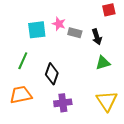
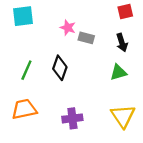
cyan square: (37, 30) -> (23, 16), moved
black arrow: (97, 37) -> (122, 43), moved
black diamond: (52, 74) -> (60, 68), moved

